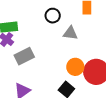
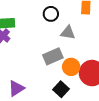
gray rectangle: (24, 56) -> (53, 56), moved

